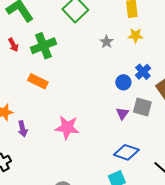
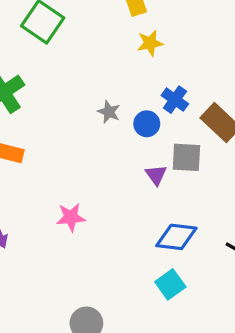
gray star: (106, 42) -> (109, 112), moved
pink star: (67, 127) -> (71, 217), size x0.7

